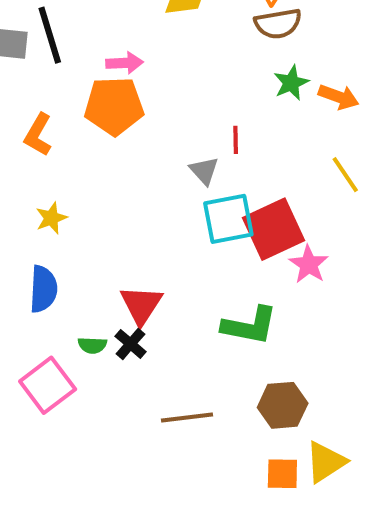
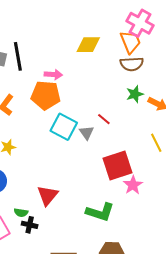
red line: (236, 140) -> (104, 119), turned -56
cyan square: (228, 219) -> (64, 127), moved, turned 32
black cross: (130, 344) -> (30, 225), moved, turned -35

